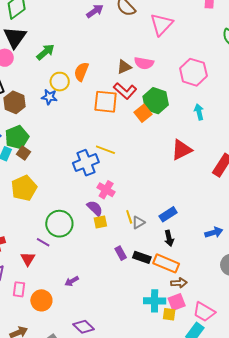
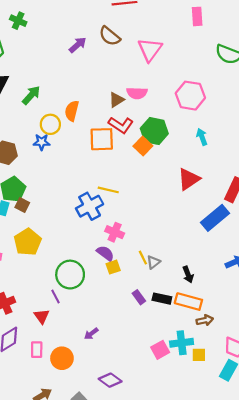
blue rectangle: (168, 214) -> (215, 218), moved, size x1.5
purple line: (43, 242) -> (56, 297), turned 40
pink square: (177, 302) -> (160, 350), moved

